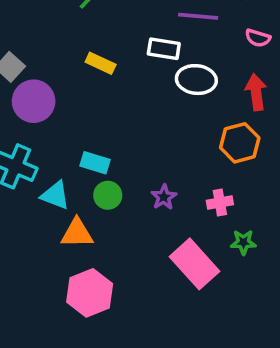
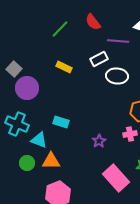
white rectangle: (164, 49) -> (99, 59), turned -36
green circle: (108, 195) -> (27, 163), moved
pink cross: (220, 202) -> (130, 134), moved

